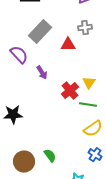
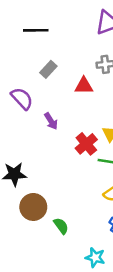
gray rectangle: (40, 32) -> (48, 69), size x0.6
brown circle: (24, 162) -> (33, 207), moved

